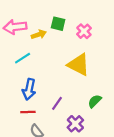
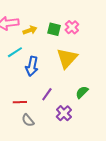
green square: (58, 24) -> (54, 29), moved
yellow triangle: (79, 65) -> (67, 58), turned 45
blue arrow: (29, 89) -> (32, 66), moved

